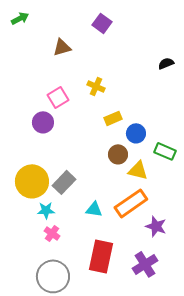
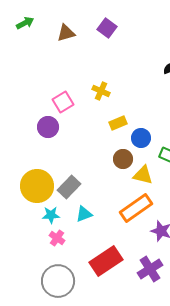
brown triangle: (62, 47) -> (66, 33), moved
cyan triangle: (94, 209) -> (84, 214), moved, turned -30
red rectangle: (101, 256) -> (106, 261), turned 44

